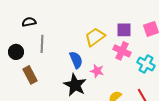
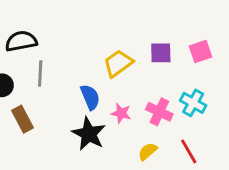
black semicircle: (29, 22) -> (21, 41), size x1.5
pink cross: (122, 51) -> (159, 112), moved

